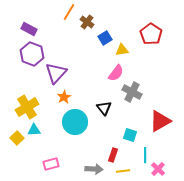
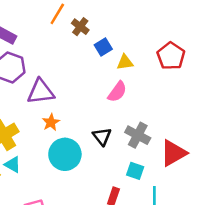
red pentagon: (151, 34) -> (171, 56), moved
purple triangle: (56, 73) -> (41, 92), turned 40
gray cross: (132, 92) -> (138, 135), moved
cyan triangle: (34, 130) -> (13, 165), turned 32

